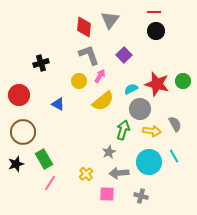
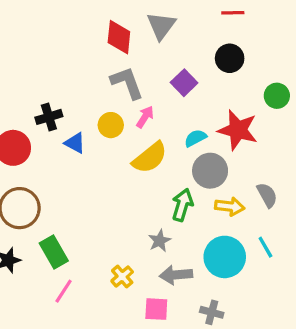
black circle: (156, 31) -> (230, 58), moved
black cross: (41, 63) -> (49, 117), moved
green circle: (183, 81) -> (277, 96), moved
blue triangle: (58, 104) -> (75, 143), moved

